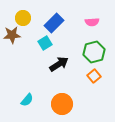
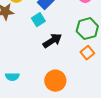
cyan semicircle: (27, 100) -> (12, 77), moved, turned 48

